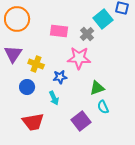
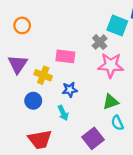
orange circle: (17, 19) -> (22, 25), size x0.6
cyan square: (103, 19) -> (117, 25), turned -30
pink rectangle: (59, 31) -> (65, 56), moved
pink star: (79, 58) -> (111, 65), moved

